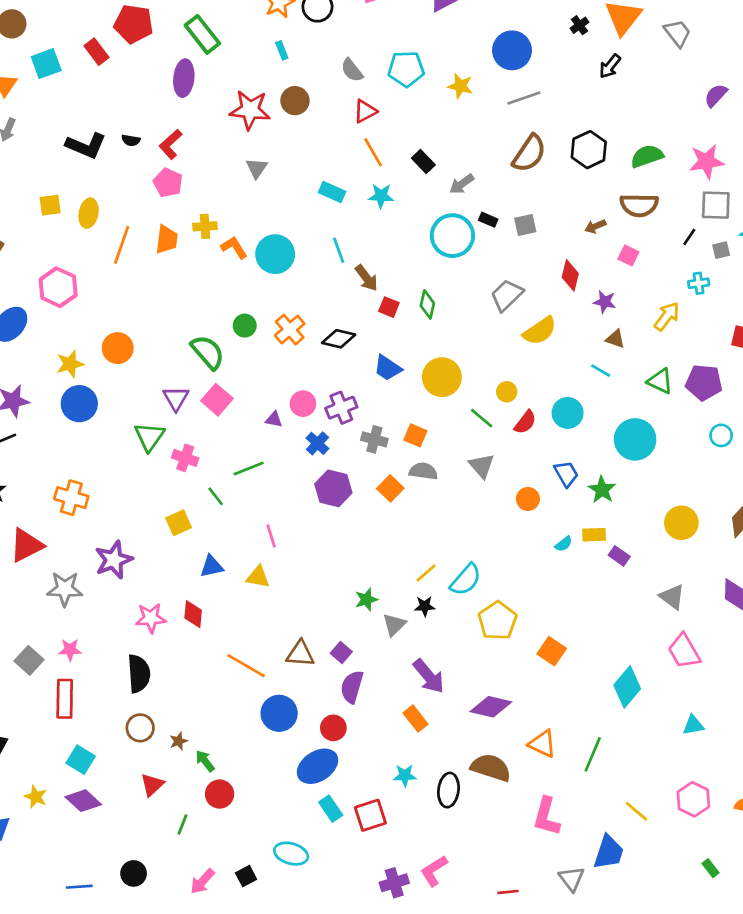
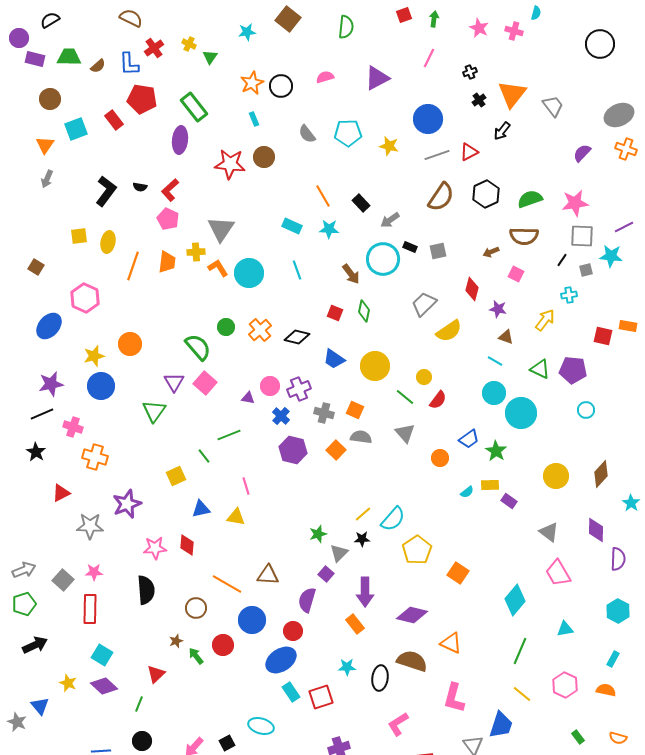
red triangle: (365, 111) -> (469, 152), moved
black L-shape: (86, 146) -> (106, 191), turned -76
gray triangle: (257, 168) -> (221, 229), moved, size x1.6
brown arrow: (366, 278) -> (351, 274), moved
cyan circle: (568, 413) -> (494, 393), moved
pink cross: (185, 458) -> (73, 427), moved
blue trapezoid: (566, 474) -> (469, 439), turned 85
red triangle: (26, 545) -> (61, 493), size x0.7
purple square: (341, 652) -> (326, 574), moved
purple arrow: (429, 676) -> (365, 592), turned 40
brown circle: (140, 728) -> (196, 608), moved
green line: (593, 754) -> (520, 651), moved
red circle: (220, 794) -> (223, 645), moved
green line: (183, 824) -> (139, 704), moved
pink L-shape: (434, 871) -> (398, 724), moved

